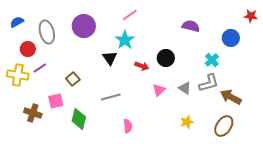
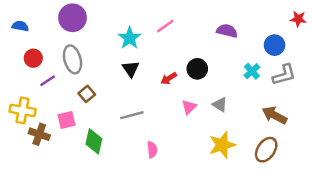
pink line: (130, 15) -> (165, 26), moved
blue semicircle: (17, 22) -> (20, 26), turned 40
purple circle: (84, 26) -> (72, 18), moved
gray ellipse: (47, 32) -> (72, 59), moved
cyan star: (125, 40) -> (130, 38), moved
red arrow: (142, 66) -> (169, 78), turned 128
yellow cross: (18, 75) -> (23, 110), moved
gray L-shape: (209, 83) -> (284, 75), moved
yellow star: (187, 122) -> (222, 145), size x1.6

